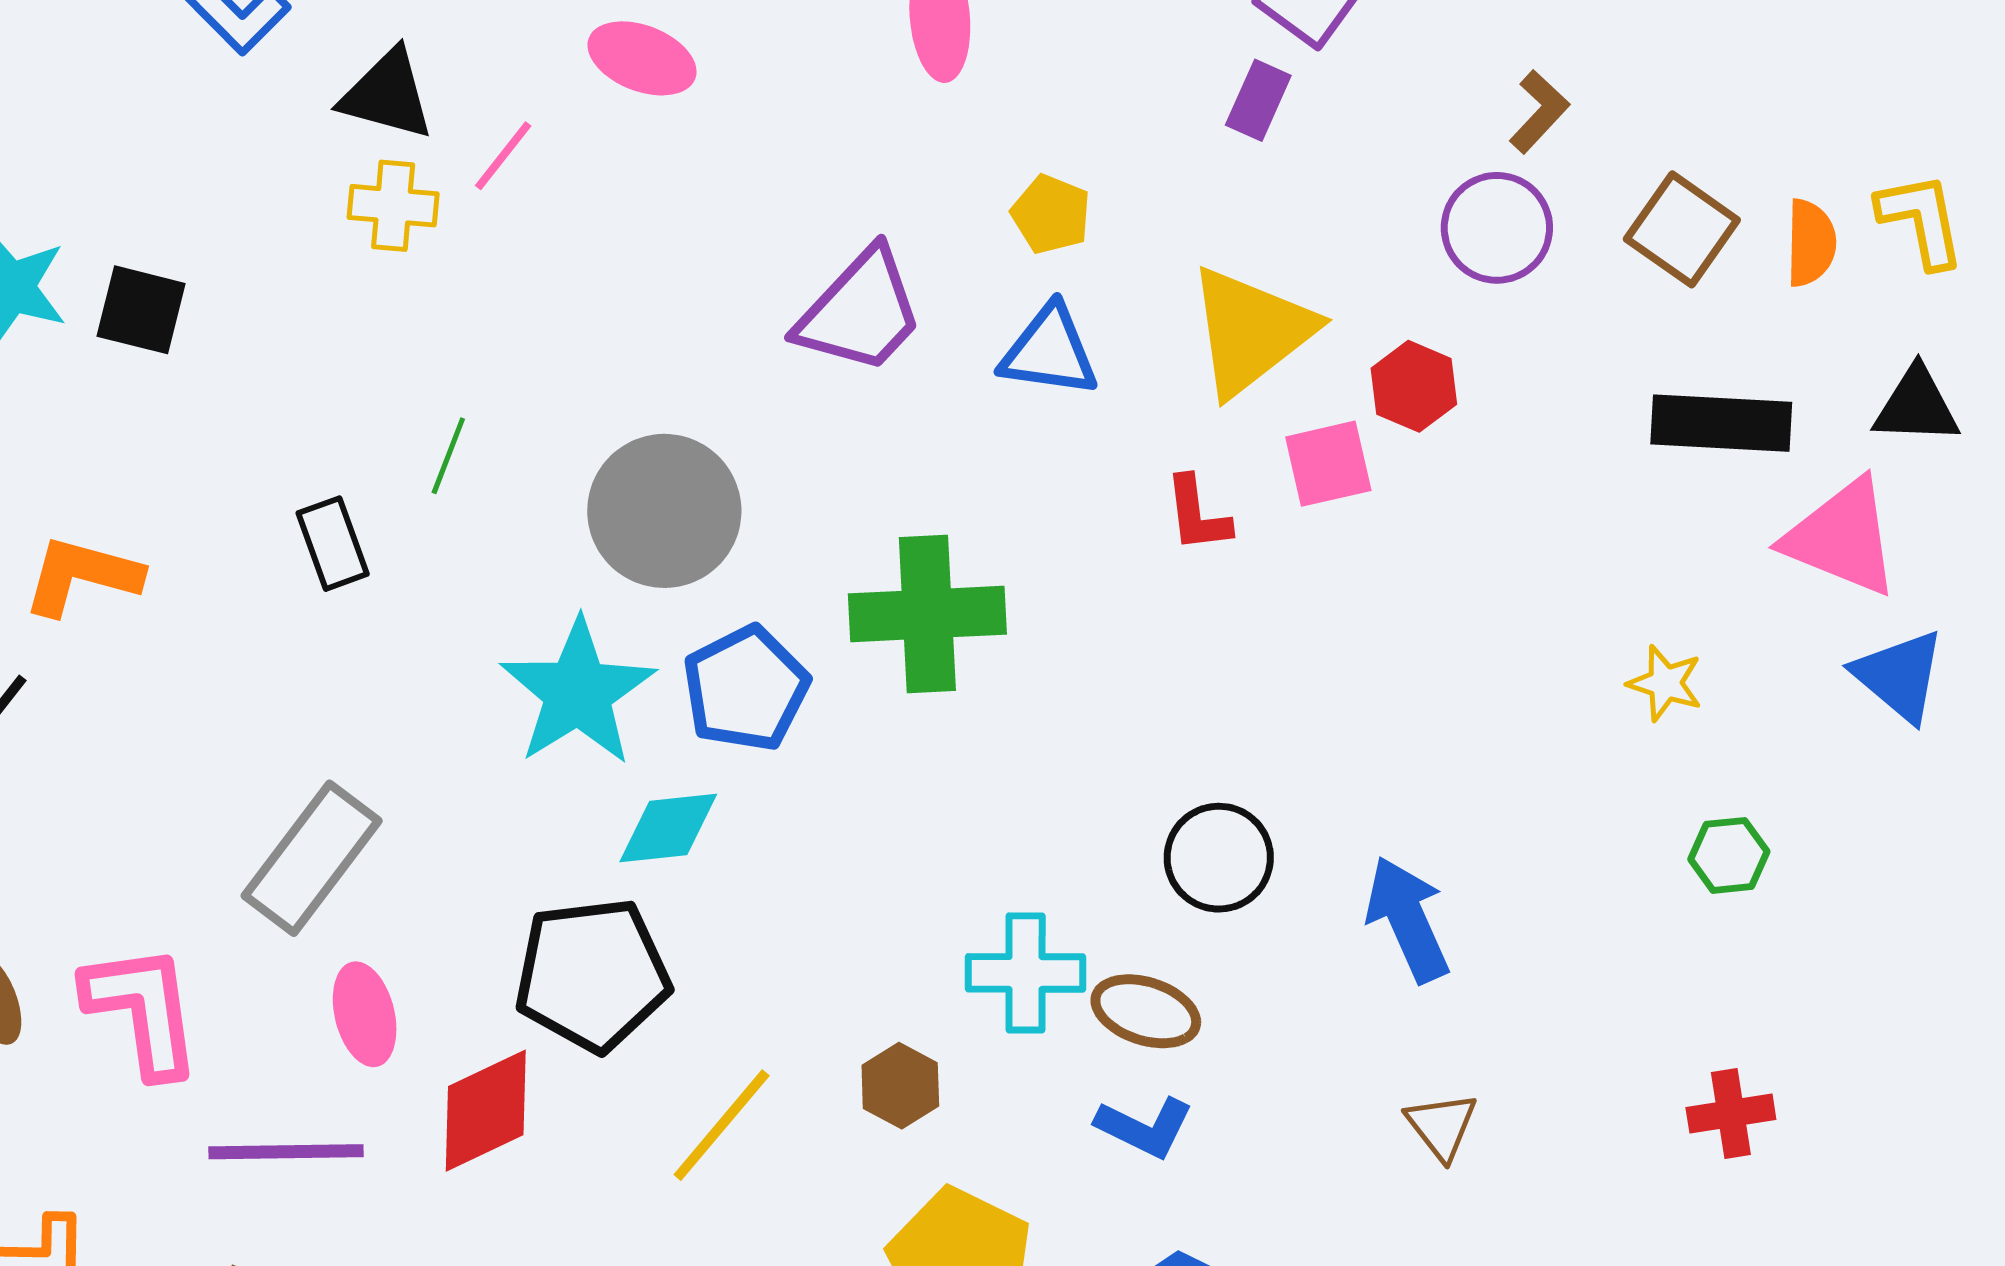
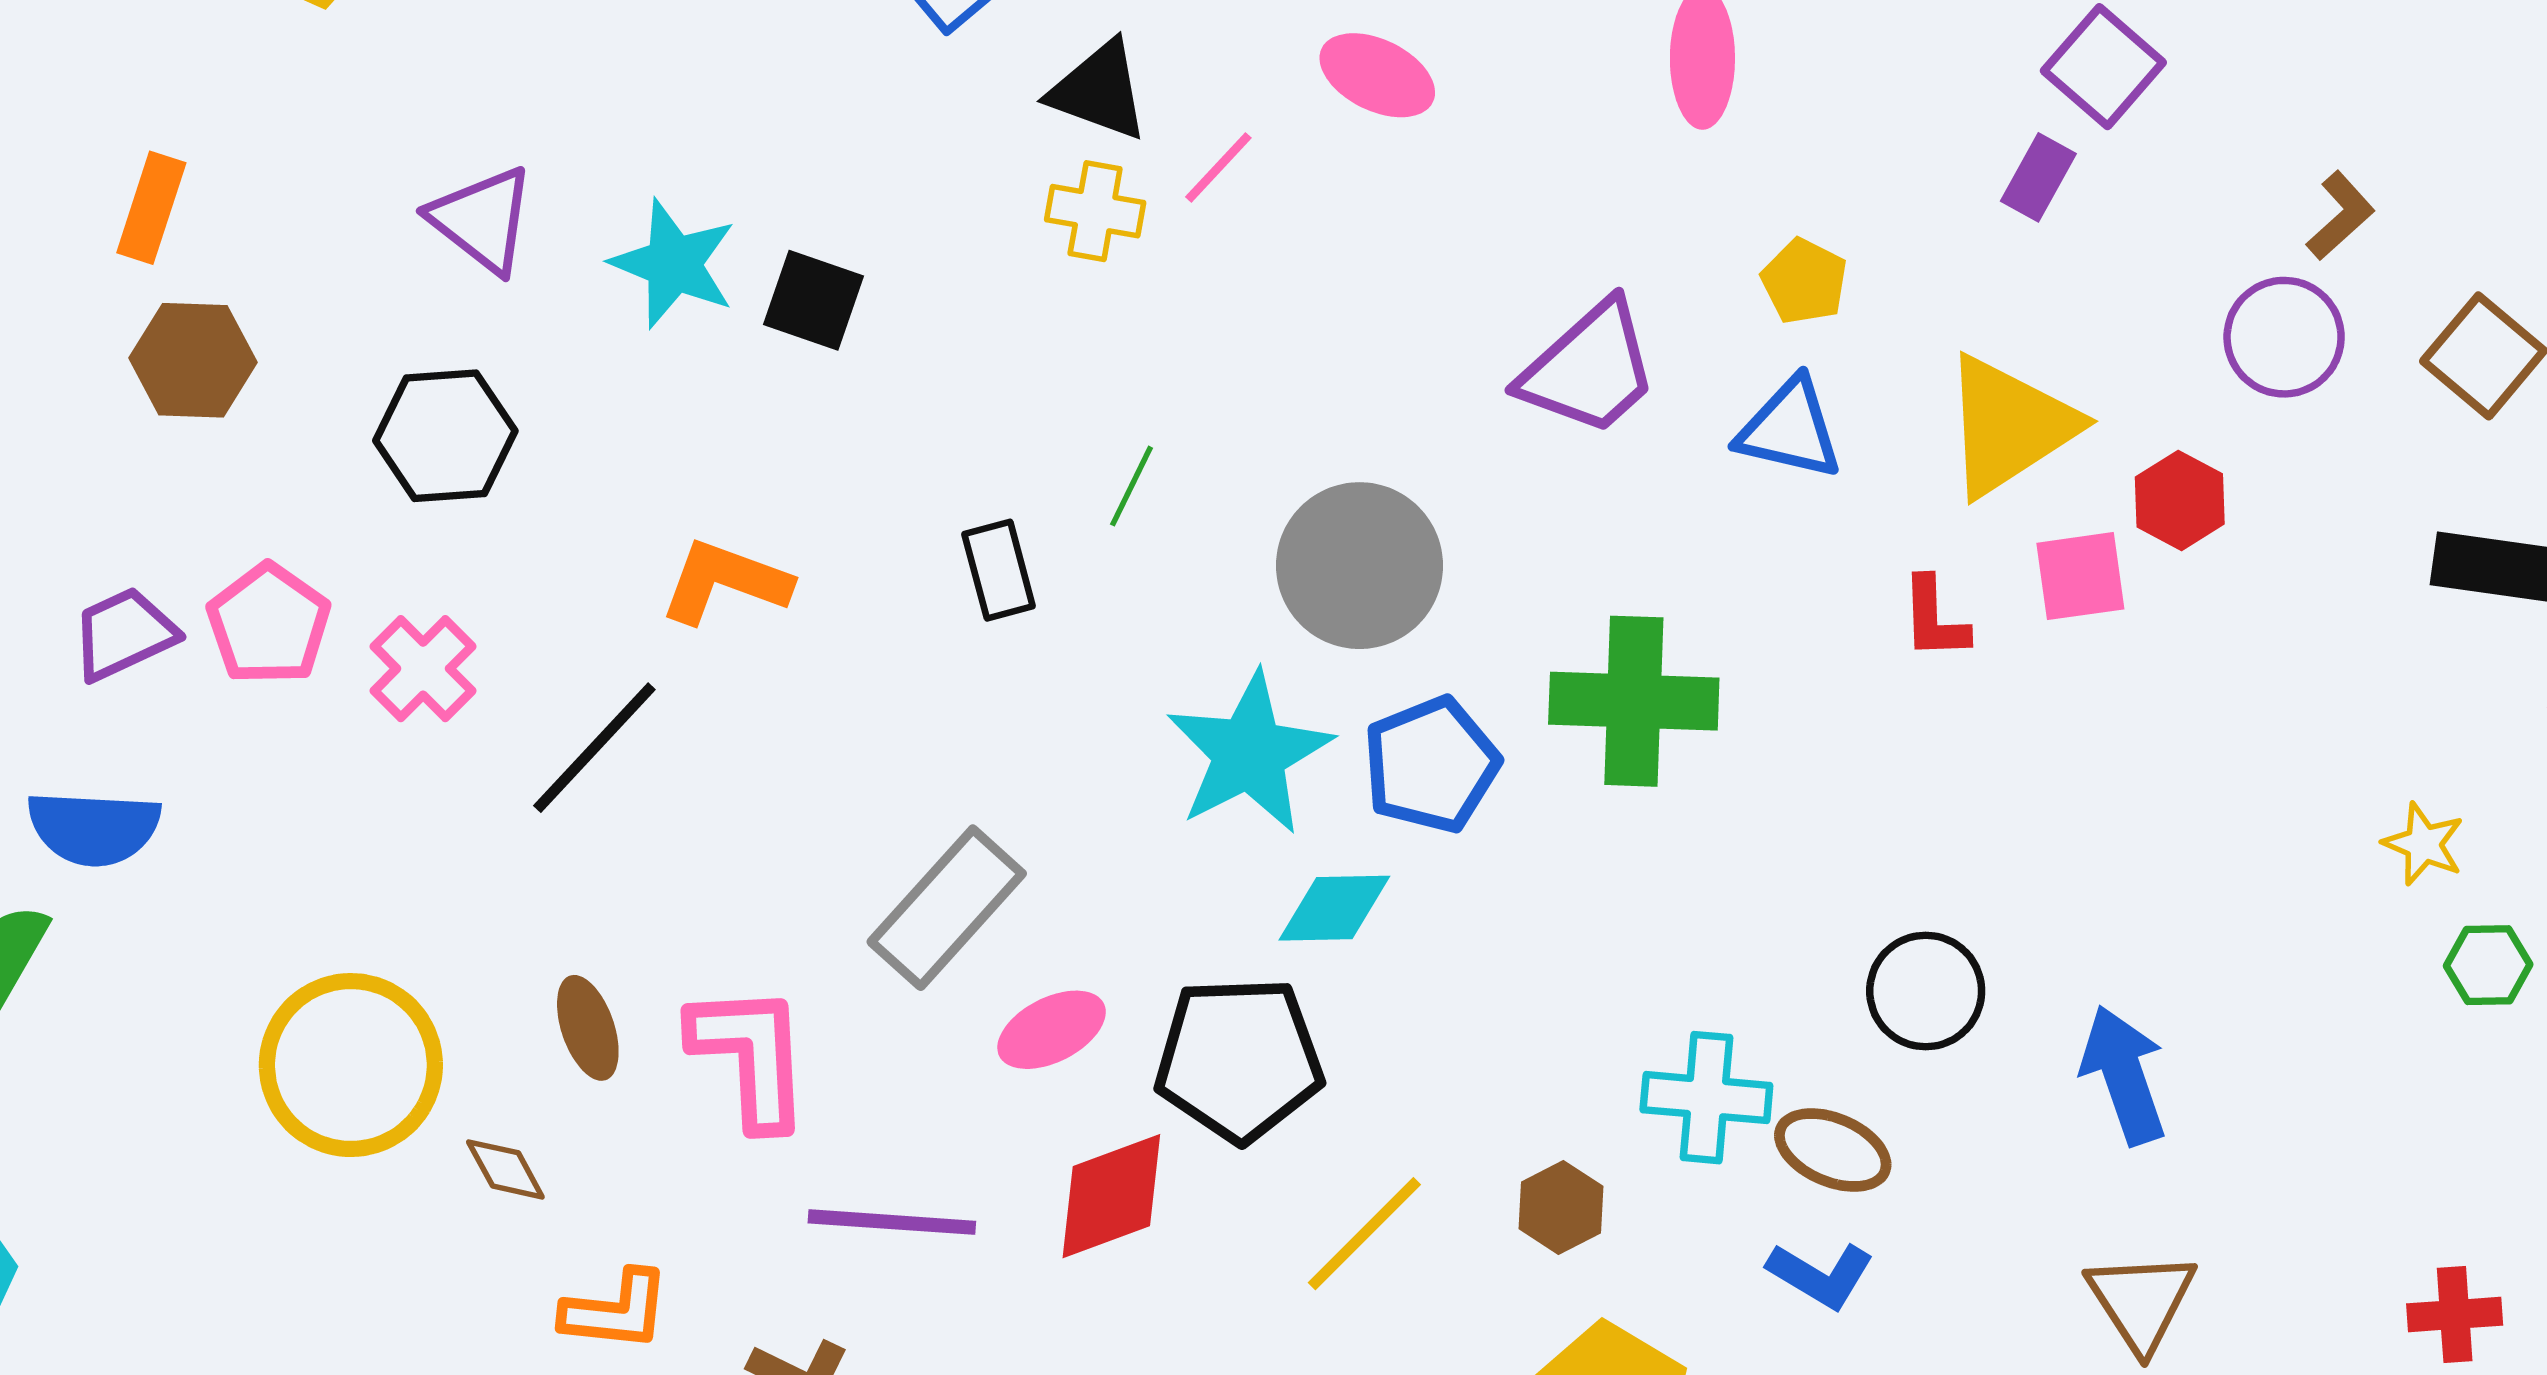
green hexagon: (1729, 855) -> (2488, 965), moved
pink ellipse: (365, 1014) -> (1052, 1030), moved, turned 72
brown triangle: (1442, 1126) -> (2141, 1301), size x1.4

